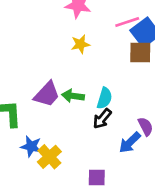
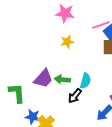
black arrow: (102, 119) -> (75, 96), moved

